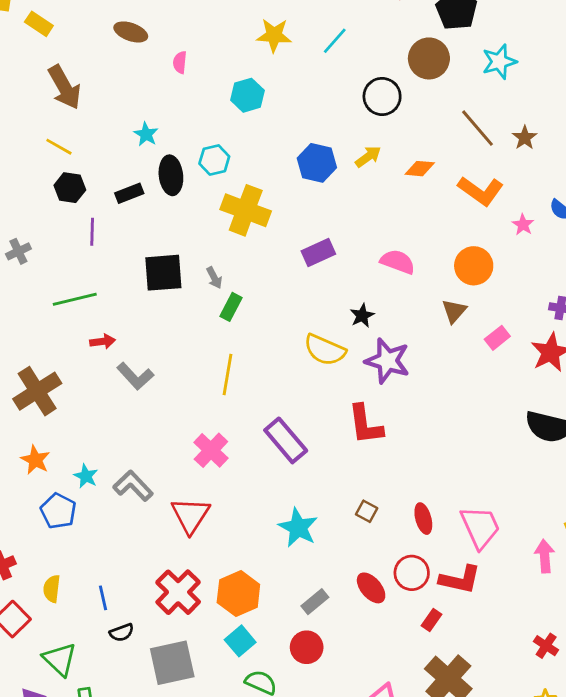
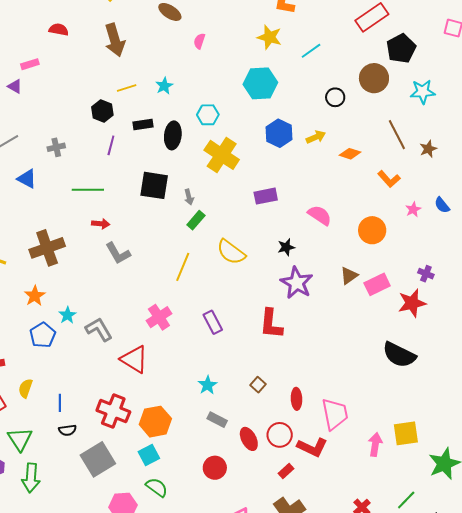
cyan hexagon: (247, 95) -> (260, 83), moved, size x1.4
black circle: (382, 96) -> (335, 97), size x0.7
yellow line: (59, 147) -> (127, 88), moved, turned -60
black ellipse: (171, 175) -> (173, 135), moved
orange L-shape: (481, 191) -> (389, 179), size x0.7
brown triangle: (454, 311) -> (349, 276), moved
pink rectangle: (497, 338) -> (377, 284), size x1.4
yellow semicircle: (325, 350) -> (231, 252), moved
purple rectangle: (286, 440) -> (213, 322), size x0.7
red triangle: (190, 515) -> (134, 359), turned -44
cyan star: (298, 528) -> (208, 385), size x0.7
red cross: (178, 592) -> (113, 411), turned -36
gray rectangle: (315, 602) -> (217, 420), moved, turned 54
red circle: (307, 647) -> (215, 468), moved
gray square: (172, 663) -> (98, 459), turned -32

